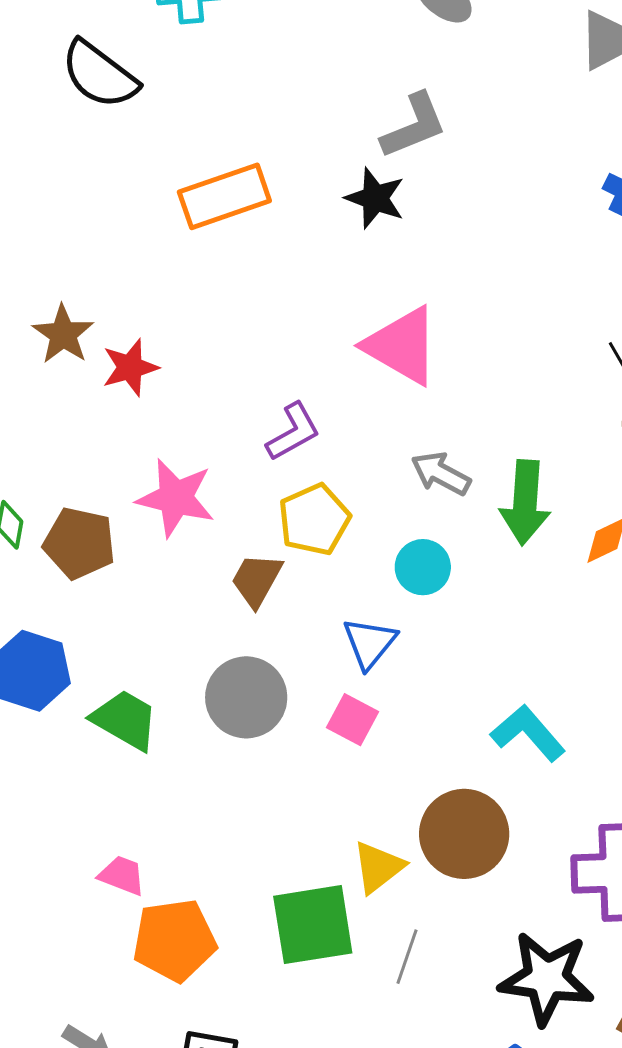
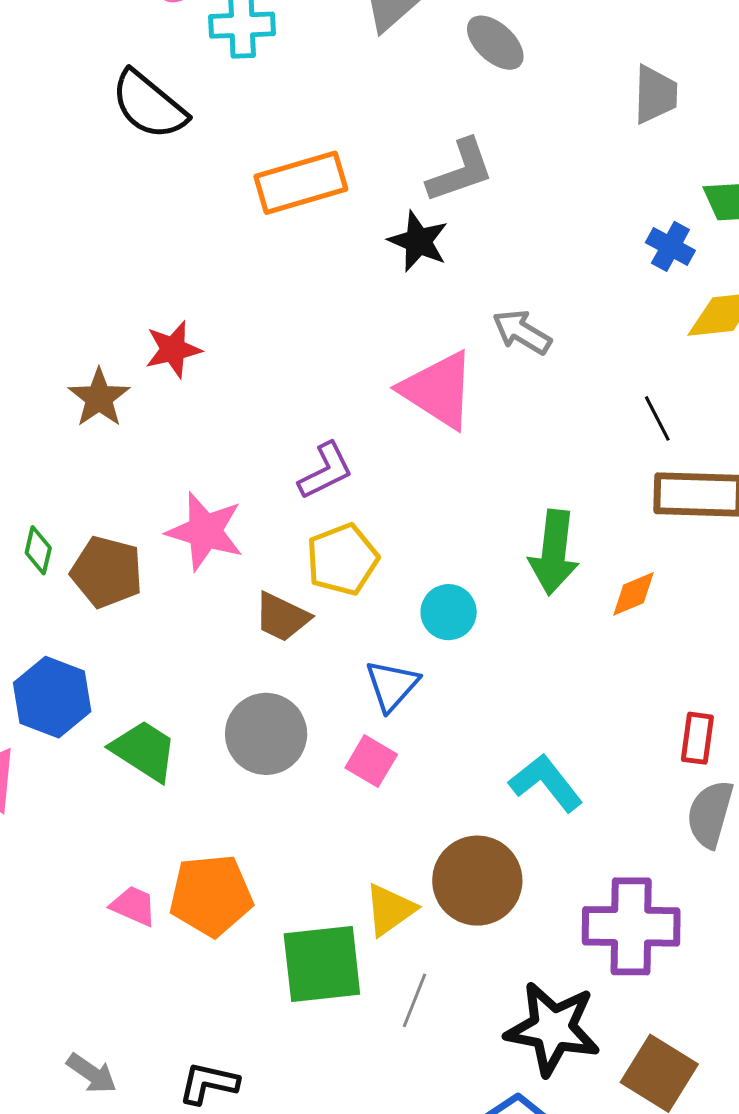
orange rectangle: (224, 196) -> (301, 183), moved
brown star: (63, 334) -> (99, 398), moved
red star: (130, 367) -> (173, 349), moved
gray arrow: (441, 473) -> (522, 332), moved
brown trapezoid: (257, 580) -> (282, 617), turned -96
orange pentagon: (174, 940) -> (211, 895), moved

